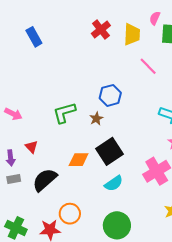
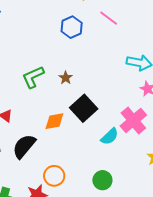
blue hexagon: (110, 95) -> (72, 27), moved
cyan semicircle: (114, 183) -> (110, 136), moved
green circle: (117, 225) -> (102, 180), size x0.7

